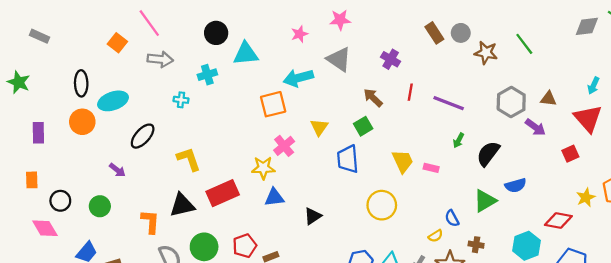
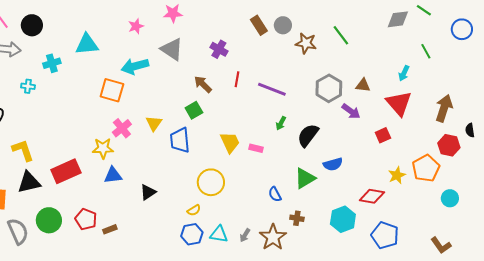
black circle: (216, 33) -> (32, 25), moved
orange square: (273, 104) -> (112, 90), turned 30
yellow triangle: (319, 127) -> (154, 123), moved
yellow L-shape: (189, 159) -> (23, 150), moved
yellow semicircle: (436, 236) -> (194, 210), moved
red pentagon: (245, 246) -> (86, 219), turned -30

